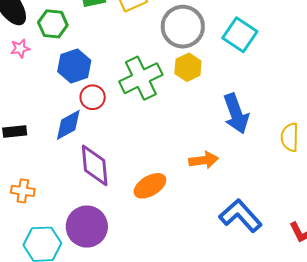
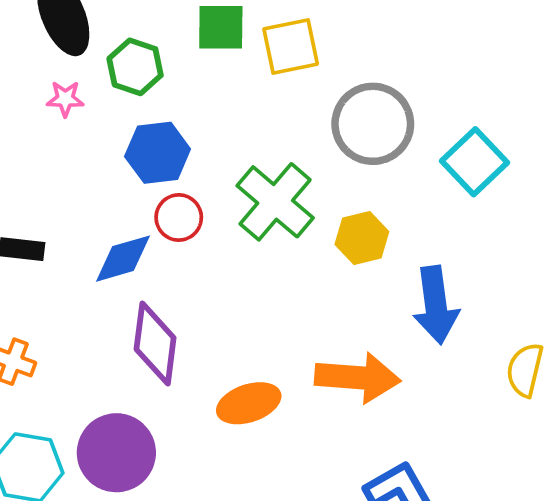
yellow hexagon: (188, 67) -> (362, 238), moved
green cross: (141, 78) -> (275, 202), turned -36
orange arrow: (204, 160) -> (358, 378), size x1.5

